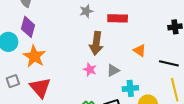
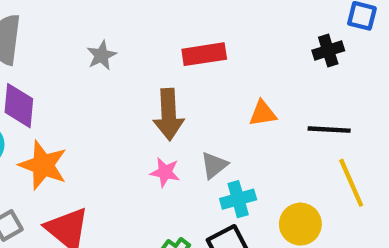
gray star: (86, 11) -> (102, 55), moved
orange triangle: (140, 50) -> (263, 113), turned -32
cyan cross: (130, 88) -> (238, 199), moved

